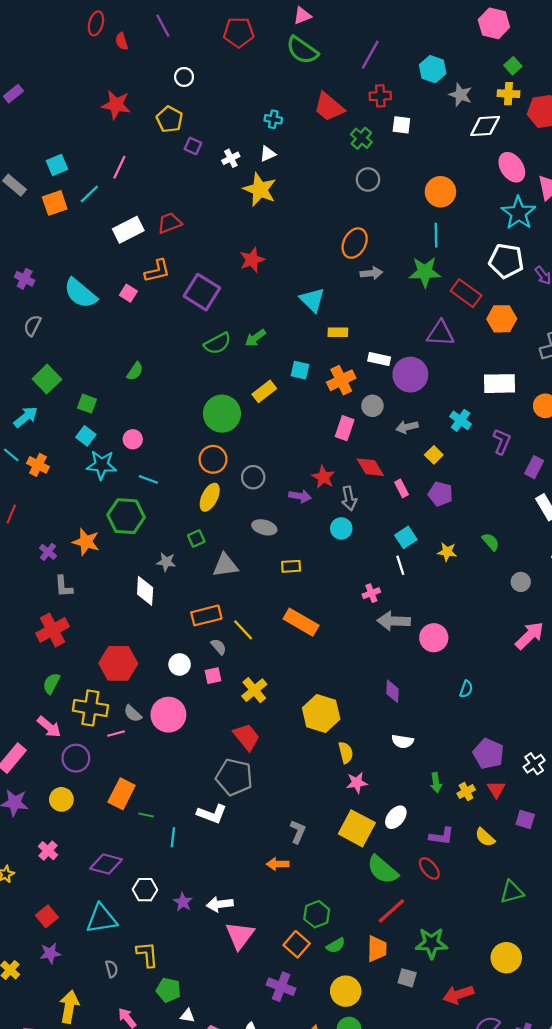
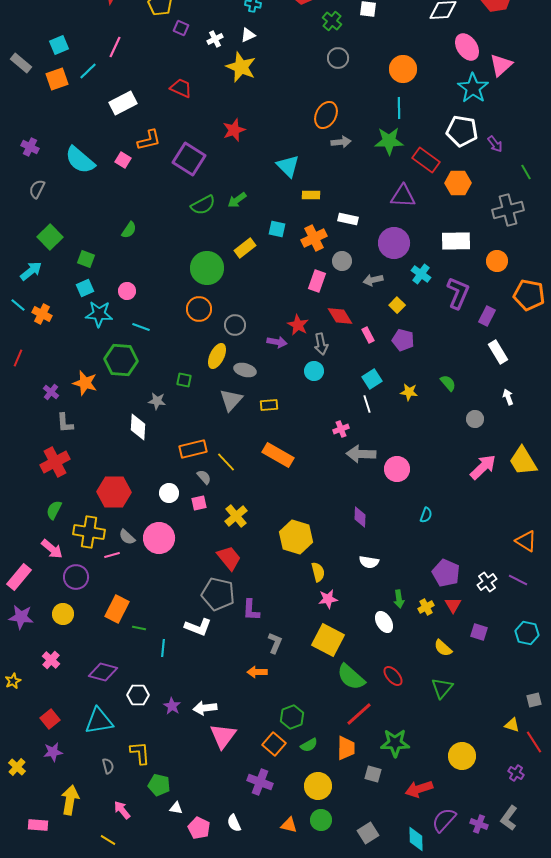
red trapezoid: (170, 223) -> (181, 88), moved, turned 45
purple circle: (410, 375) -> (394, 243), moved
cyan square: (86, 436) -> (85, 288), turned 30
purple L-shape: (502, 441) -> (458, 293), size x1.4
yellow ellipse: (210, 497) -> (217, 356), moved
green square: (196, 538) -> (184, 380), turned 35
gray triangle: (225, 565) -> (231, 400), moved, turned -40
white ellipse: (396, 817) -> (384, 622), moved, turned -70
purple L-shape: (442, 836) -> (251, 610), moved, turned 85
green triangle: (512, 892) -> (442, 688), moved, turned -35

